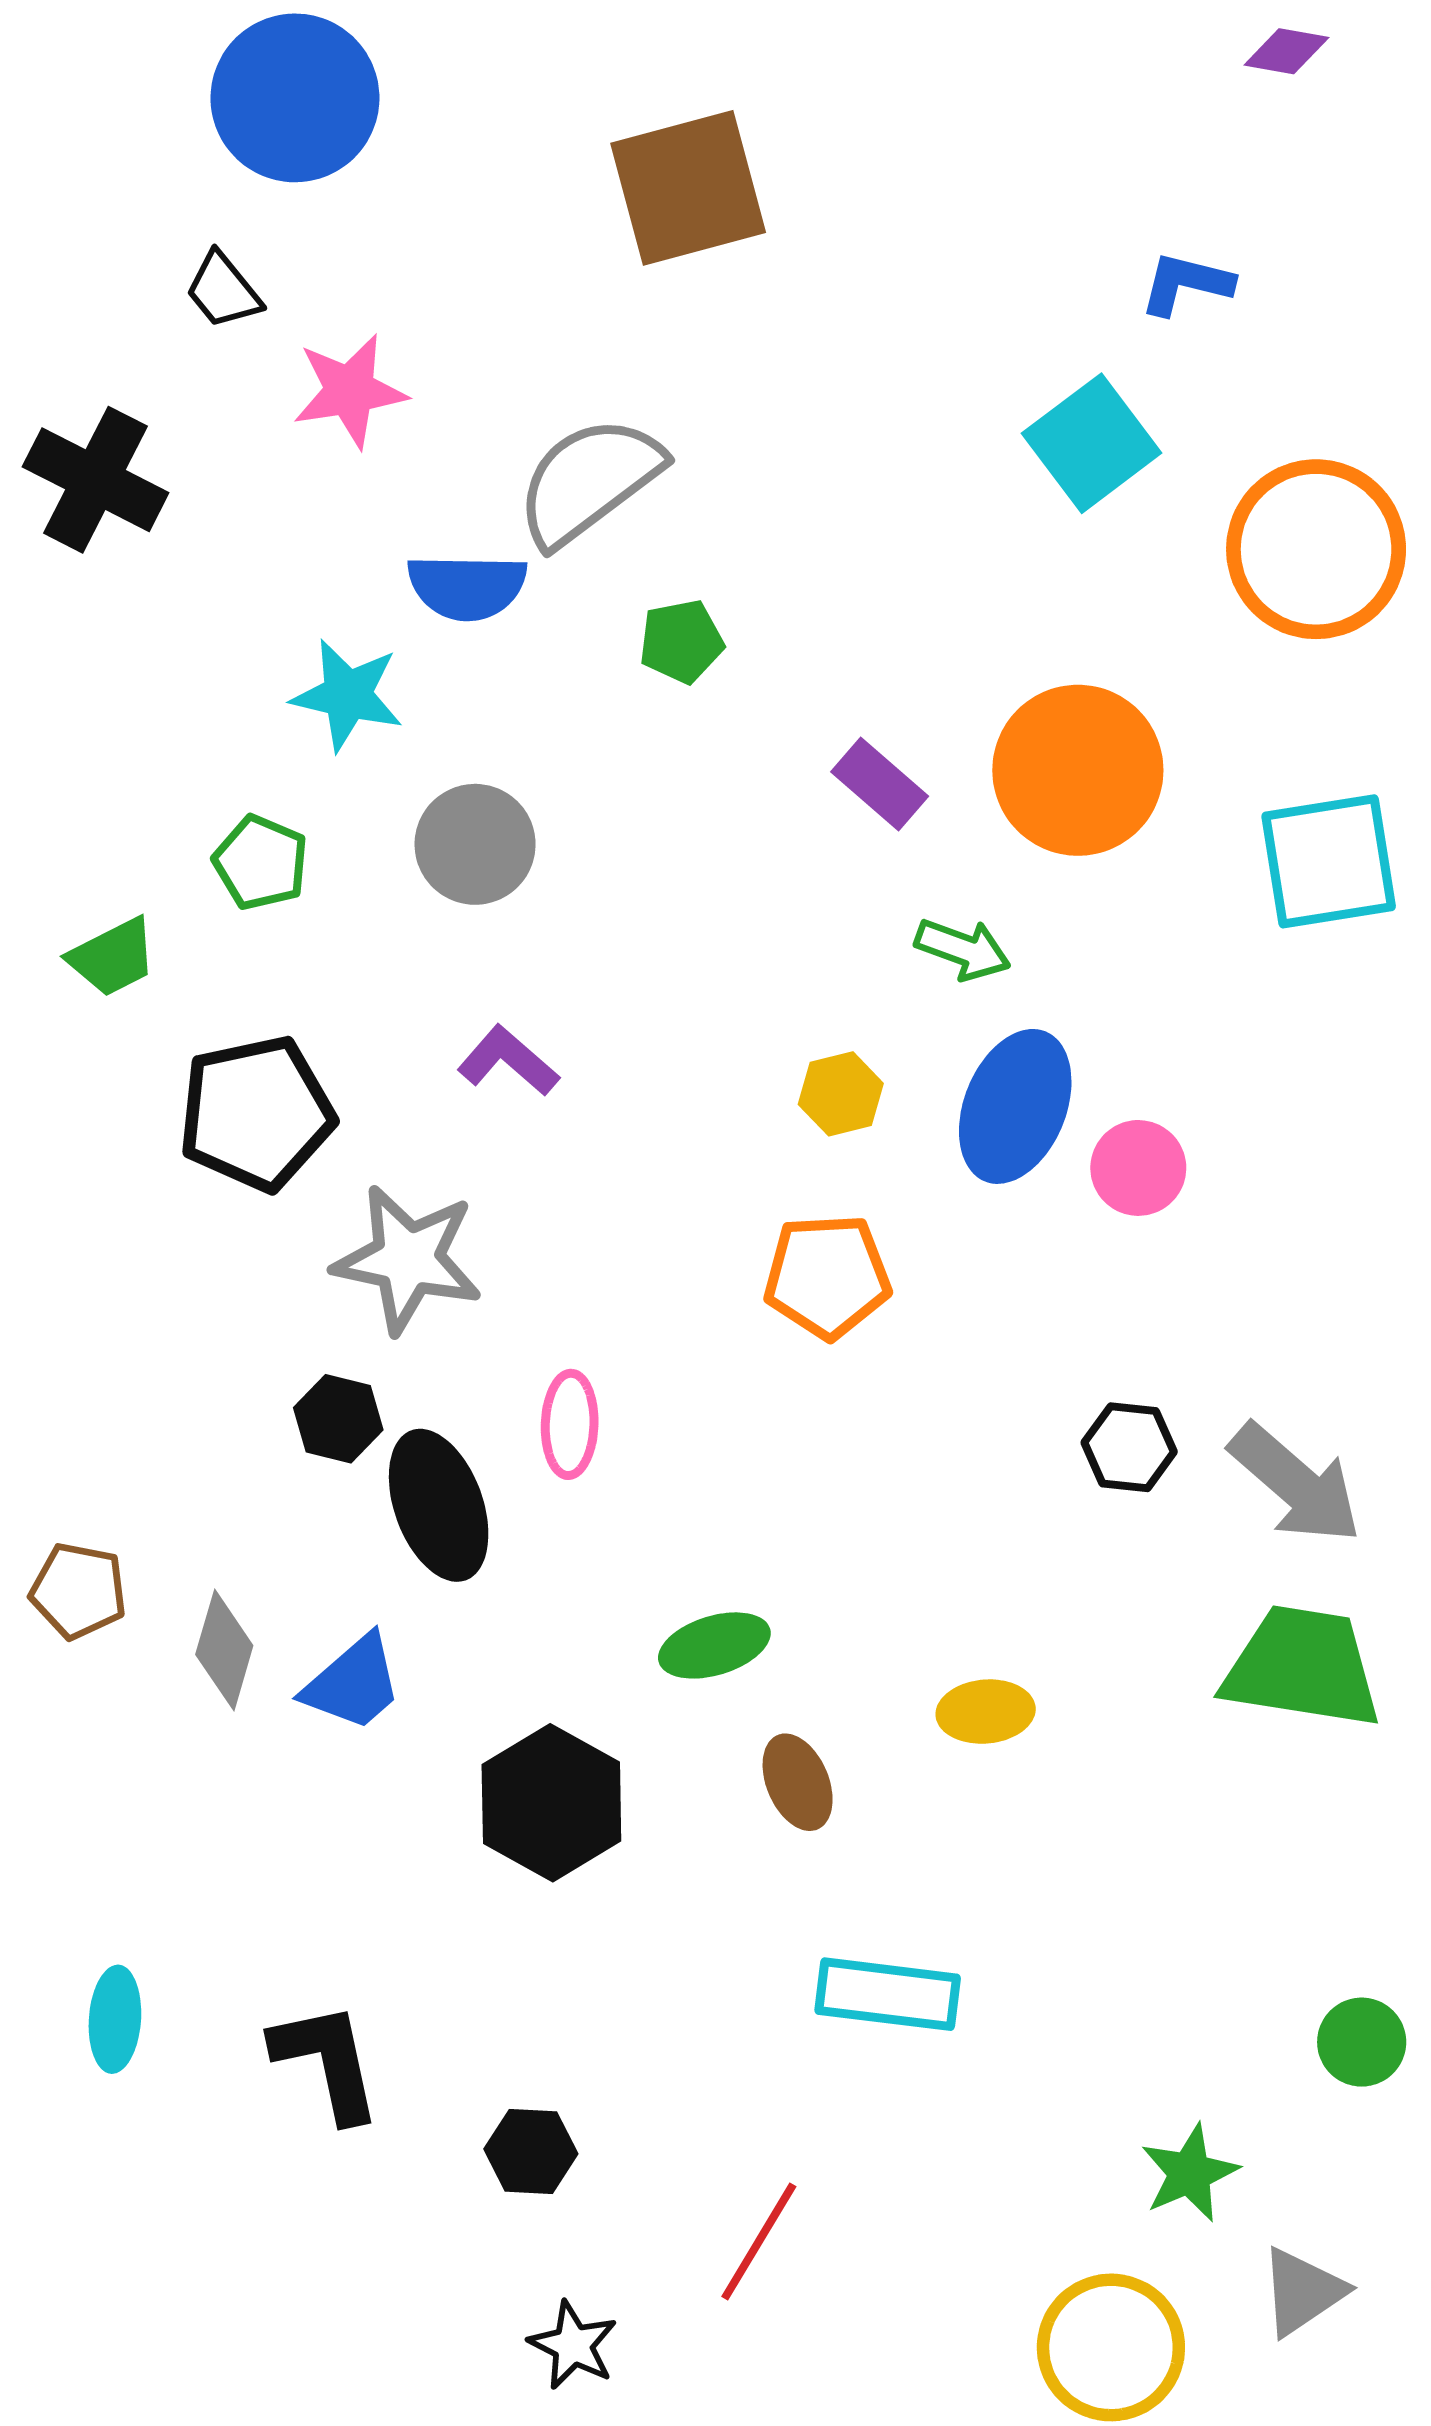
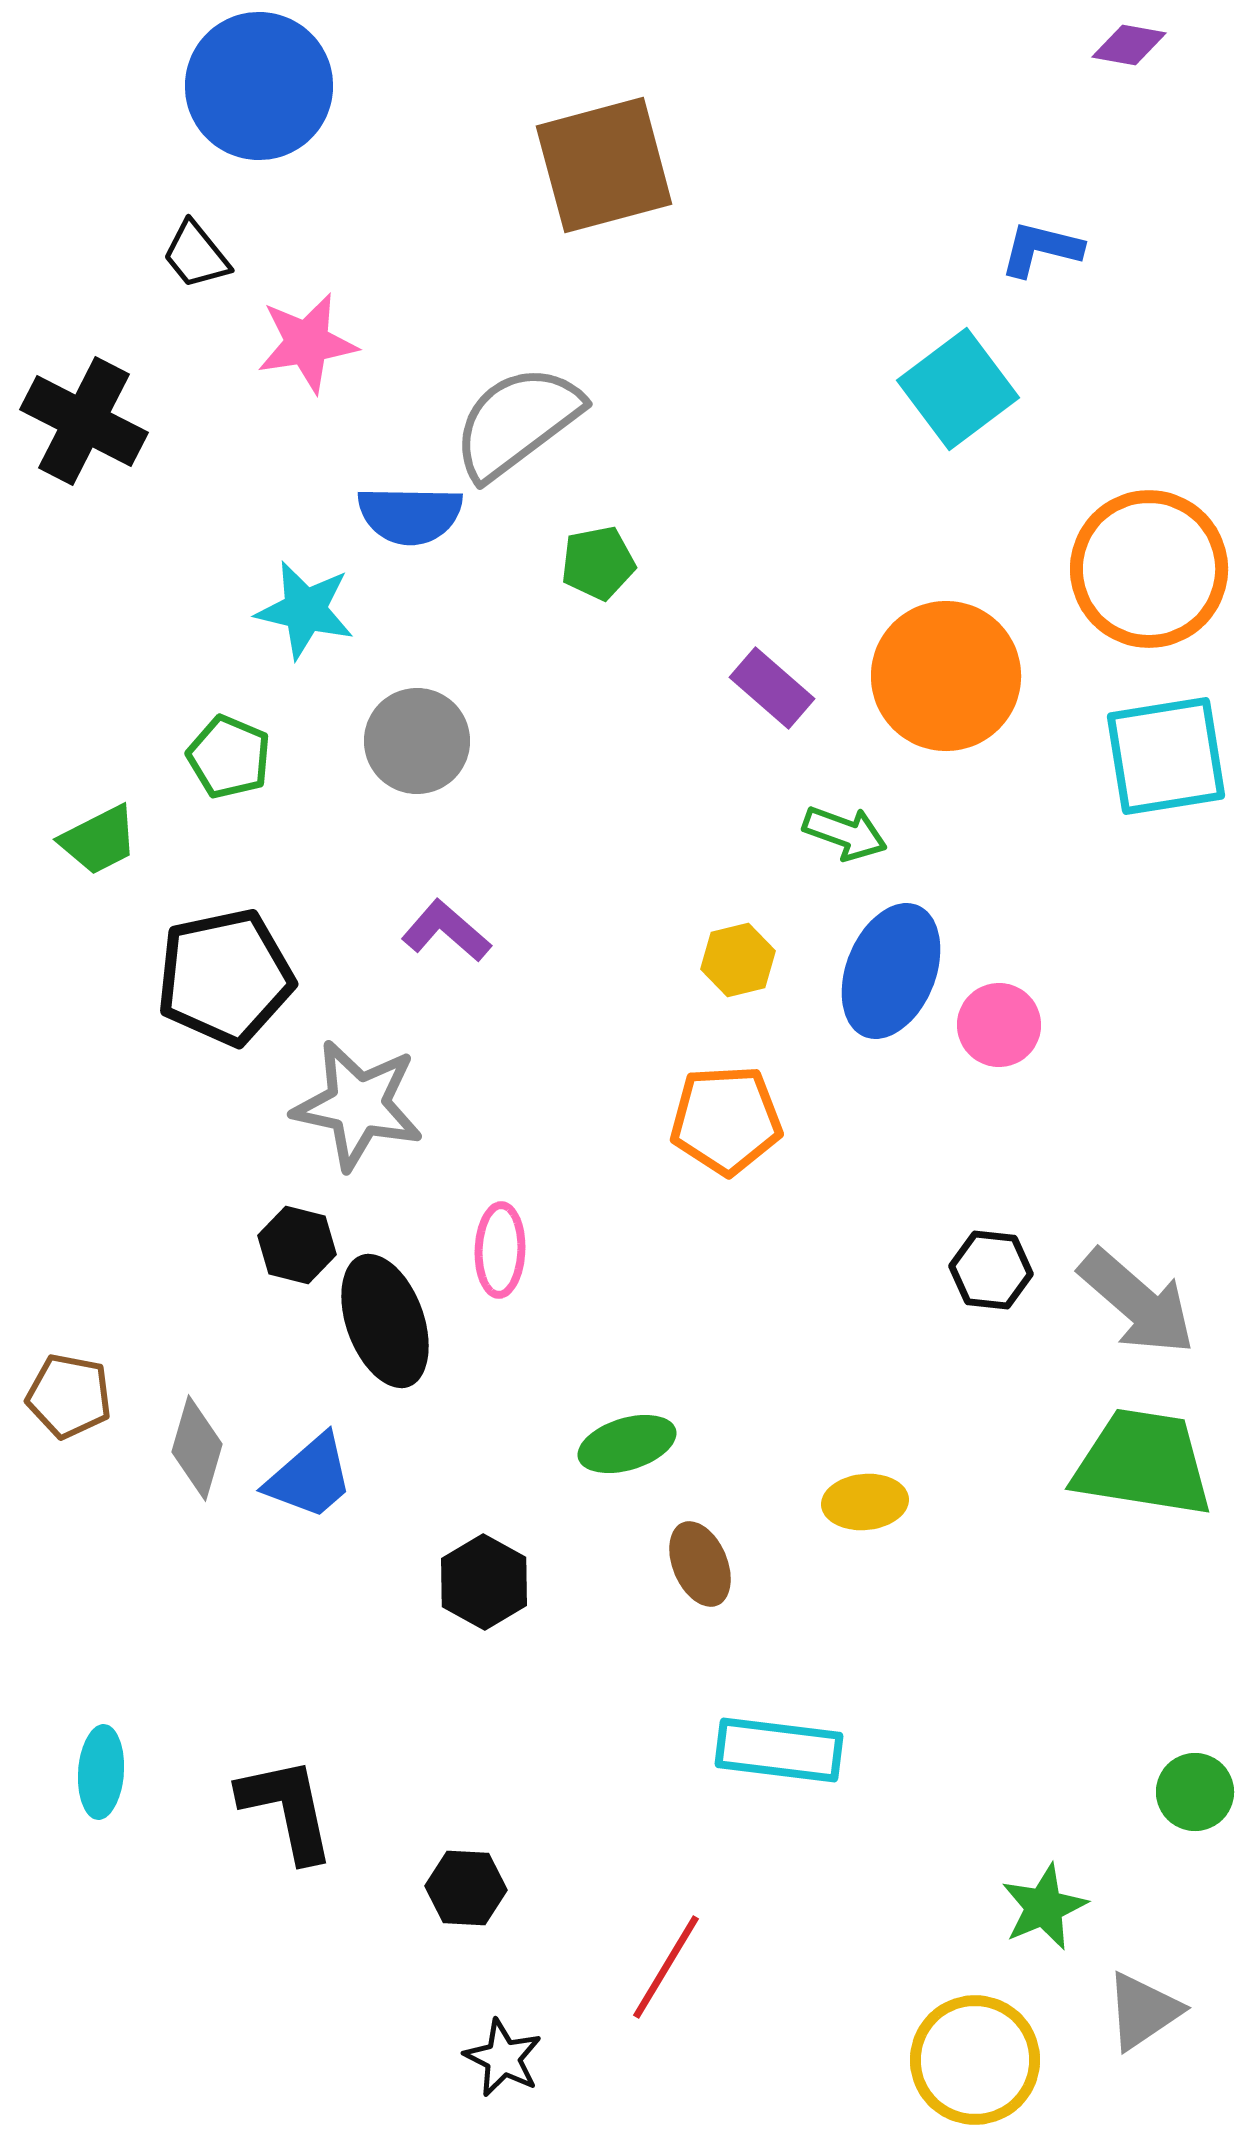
orange circle: (1316, 549) -> (1149, 569), moved
black hexagon: (551, 1803) -> (484, 1582), size x0.7

